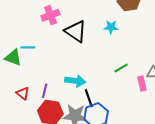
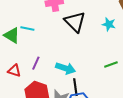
purple line: (45, 91) -> (36, 63), moved
red triangle: (23, 93) -> (14, 71), turned -32

